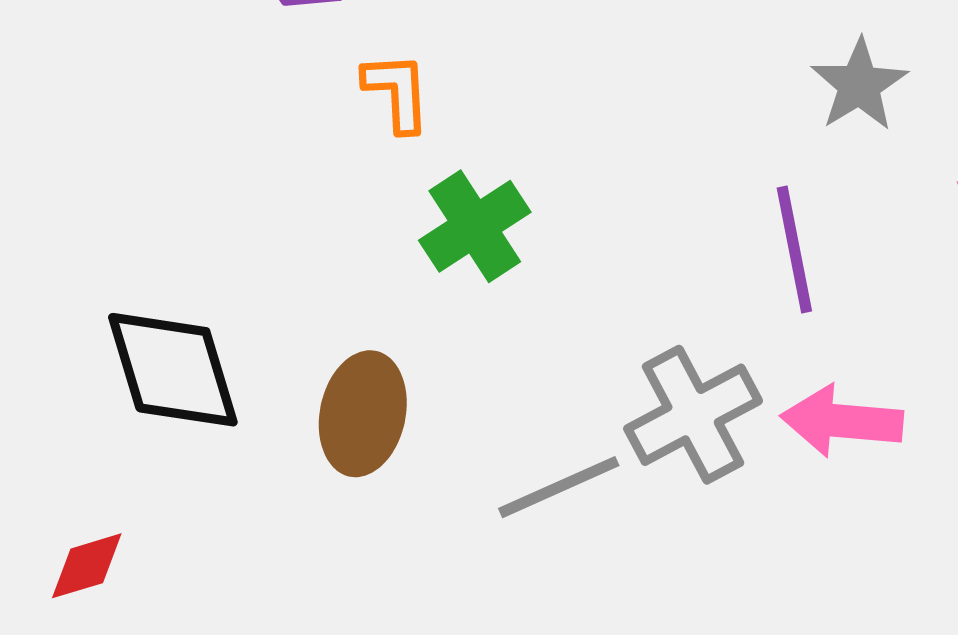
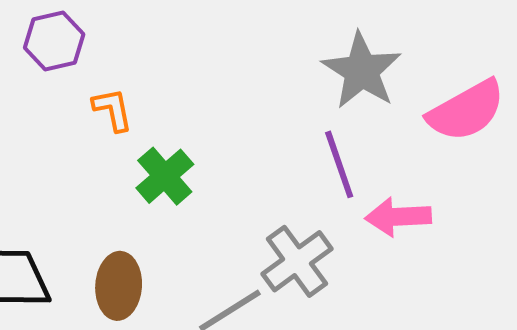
gray star: (859, 85) -> (362, 71), size x1.5
pink arrow: (842, 421) -> (398, 217), moved

